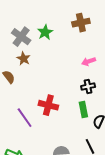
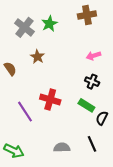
brown star: (24, 59) -> (37, 57), moved
black cross: (88, 86) -> (92, 82), turned 32
green rectangle: (83, 110) -> (86, 105), turned -49

